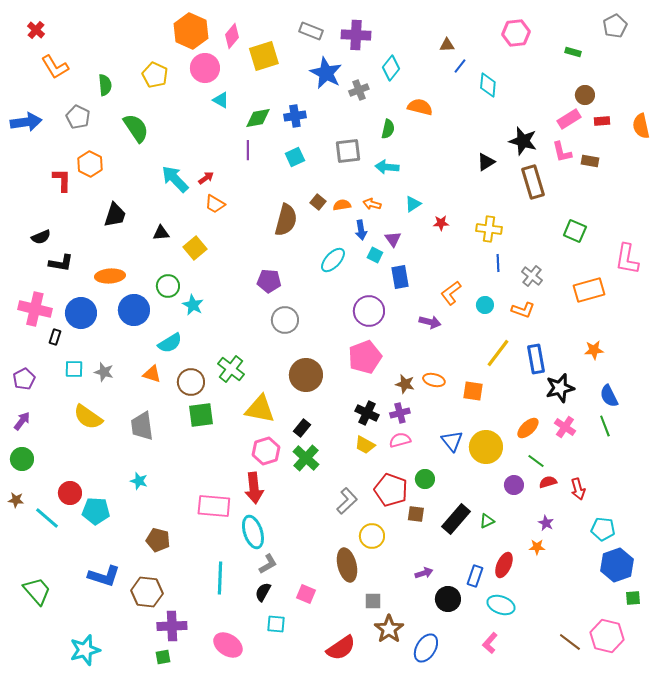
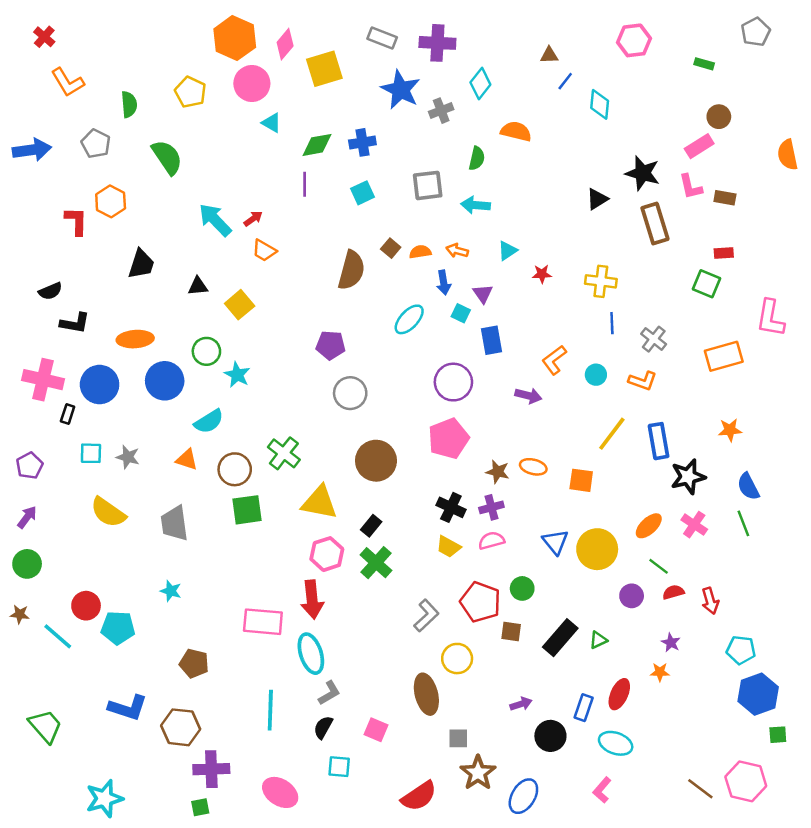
red rectangle: (602, 121) -> (724, 253), moved

